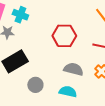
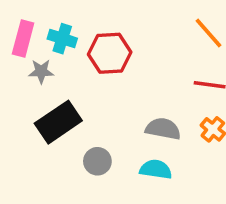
red hexagon: (64, 36) -> (110, 53), moved

